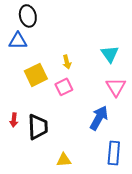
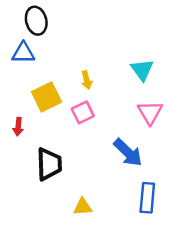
blue arrow: (99, 118) -> (128, 153), turned 105
red arrow: (14, 120) -> (18, 127), moved

